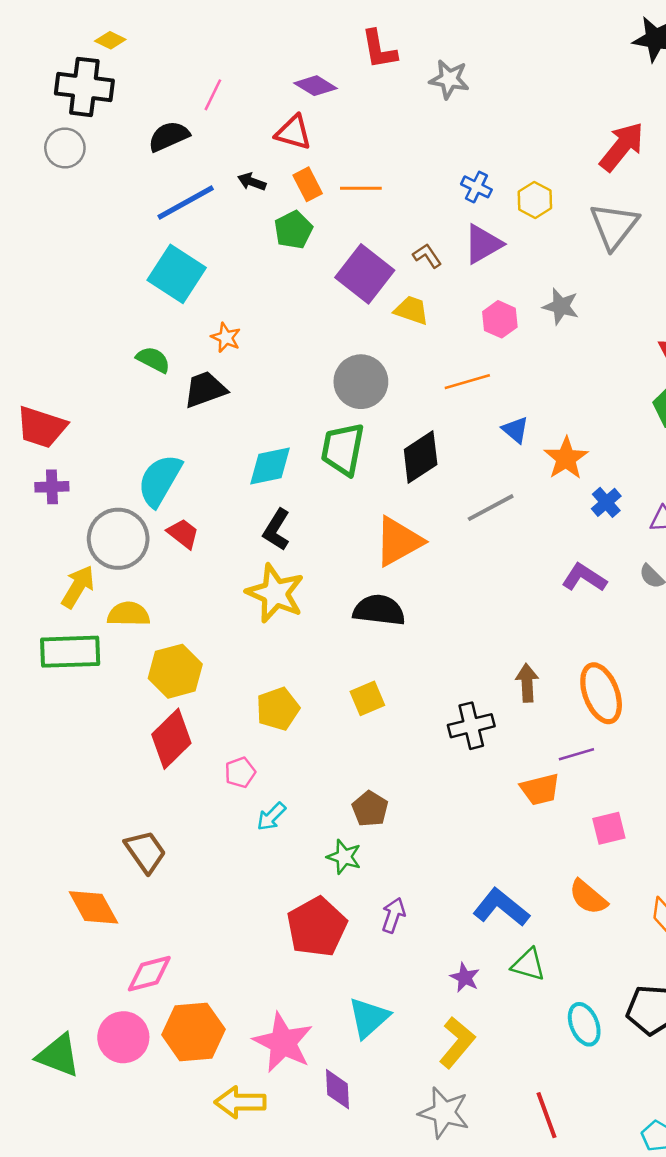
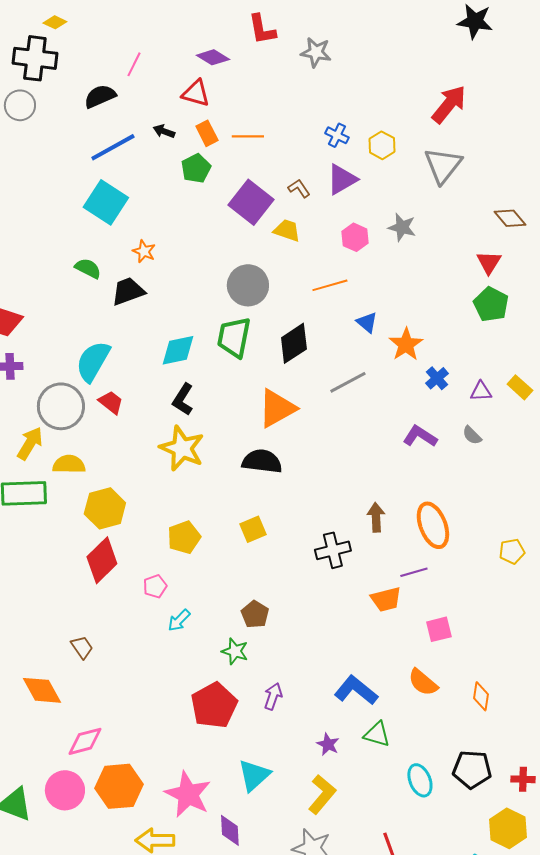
brown trapezoid: (145, 852) -> (82, 647), size x0.7

